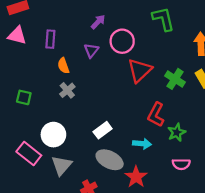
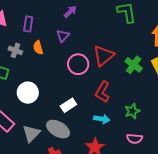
pink circle: (122, 41) -> (78, 64), moved
gray cross: (67, 90) -> (15, 50), moved, turned -32
red L-shape: (156, 115) -> (103, 92), moved
white circle: (53, 135) -> (28, 93), moved
gray ellipse: (110, 160) -> (58, 129), moved

